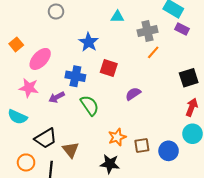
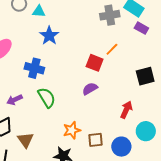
cyan triangle: (117, 17) -> (39, 11), moved
gray cross: (147, 31) -> (110, 15), moved
red square: (109, 68) -> (95, 63), moved
purple arrow: (57, 97) -> (15, 100), moved
red arrow: (192, 107) -> (126, 110), moved

